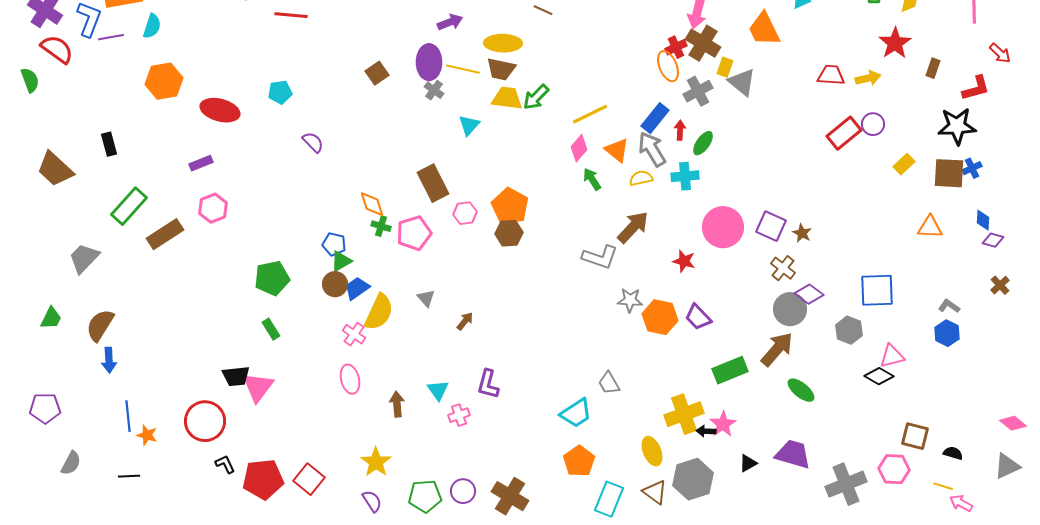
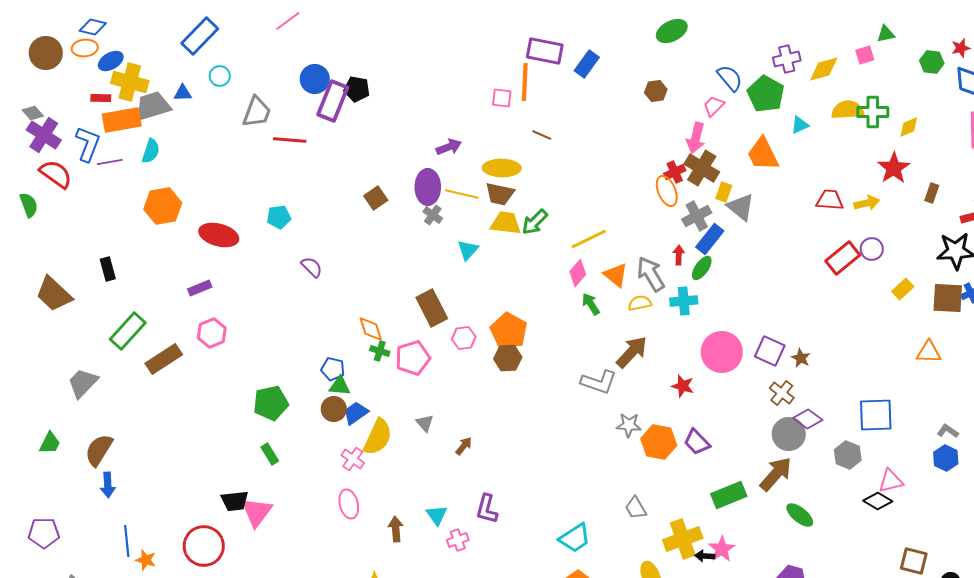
blue rectangle: (655, 118) -> (710, 239), moved
green triangle: (341, 261) -> (340, 386), turned 35
gray trapezoid: (609, 383) -> (636, 508), moved

